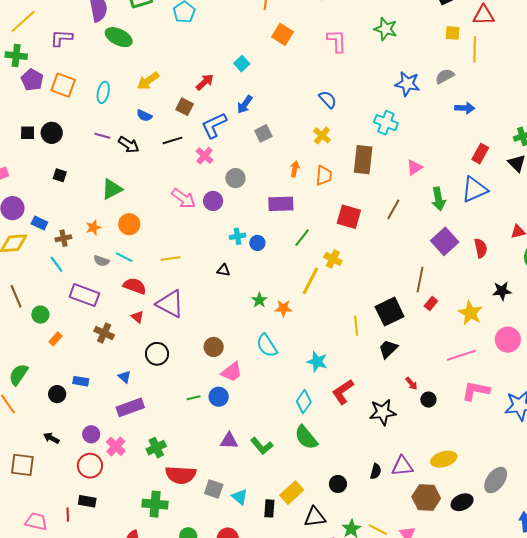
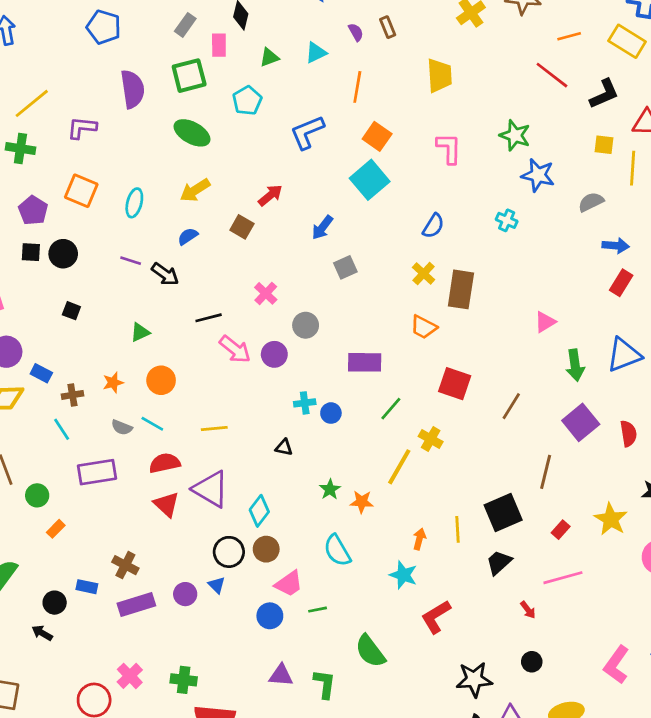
green ellipse: (119, 37) -> (192, 133), moved
cyan square: (242, 64) -> (370, 180), moved, size x1.8
purple pentagon: (32, 80) -> (33, 210), moved
blue star: (407, 84) -> (538, 175), moved
blue semicircle: (328, 99) -> (433, 226), turned 72
blue semicircle: (144, 116) -> (188, 236), turned 119
cyan cross: (386, 123) -> (507, 220), moved, size x0.7
blue L-shape: (214, 125) -> (307, 132), moved
black line: (172, 140) -> (209, 318), moved
red rectangle: (480, 154) -> (621, 283), moved
brown rectangle: (363, 160) -> (461, 289), moved
orange arrow: (295, 169) -> (419, 539), moved
orange trapezoid: (324, 175) -> (424, 327), turned 110
green triangle: (112, 189) -> (140, 332), size x0.7
brown line: (393, 209) -> (511, 406), moved
red semicircle: (135, 286) -> (165, 463), turned -35
purple rectangle: (84, 295) -> (97, 472), turned -32
red rectangle: (431, 304) -> (561, 530), moved
red triangle: (137, 317) -> (166, 504), size x1.5
brown cross: (104, 333) -> (125, 565), moved
black circle: (157, 354) -> (229, 552), moved
pink line: (461, 355) -> (563, 578), moved
blue triangle: (125, 377) -> (217, 585), moved
pink L-shape: (476, 391) -> (616, 665), moved, turned -68
green line: (194, 398) -> (318, 610), moved
black circle: (428, 400) -> (532, 662), moved
cyan diamond: (304, 402) -> (259, 511), moved
purple rectangle: (130, 407) -> (136, 604), moved
black star: (383, 412) -> (474, 679), moved
purple circle: (91, 434) -> (185, 594), moved
green semicircle: (306, 437) -> (370, 651), moved
black arrow: (51, 438) -> (42, 633), moved
green L-shape: (262, 446) -> (325, 684), turned -135
green cross: (156, 448) -> (184, 680), turned 30

